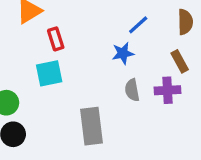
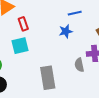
blue line: (138, 25) -> (75, 13), turned 32
gray semicircle: (132, 90) -> (79, 65), moved

